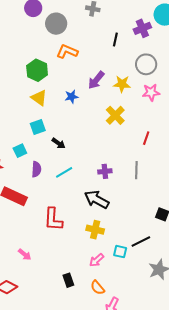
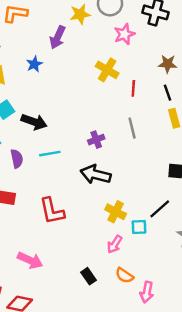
yellow star: (122, 84) -> (80, 14), moved
yellow cross: (115, 115) -> (107, 70), moved
black arrow: (58, 143) -> (34, 122), size x1.5
cyan line: (64, 172) -> (50, 154), turned 36
yellow cross: (95, 230) -> (116, 212), moved, turned 30
pink arrow: (25, 254) -> (30, 260), size x1.5

